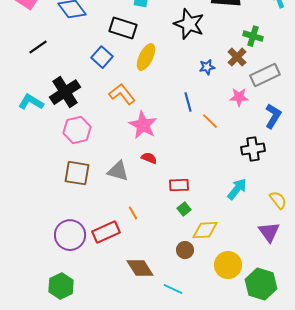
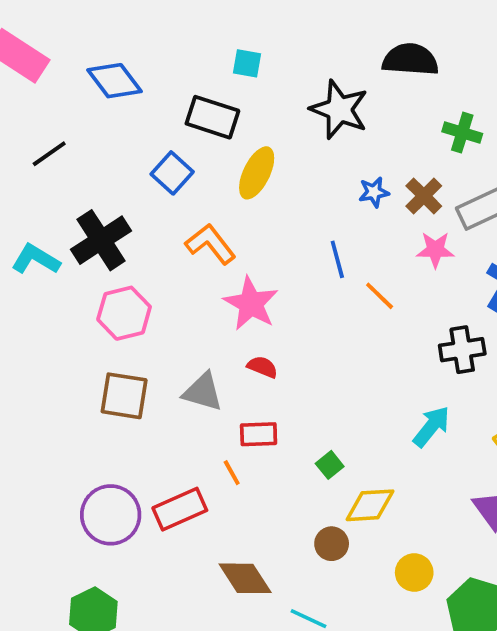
brown cross: (237, 57) -> (424, 196), moved
red rectangle: (179, 185) -> (259, 434), moved
yellow circle: (228, 265) -> (414, 573), size x0.7

